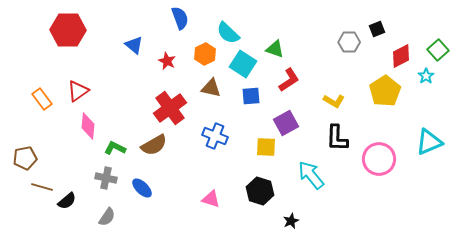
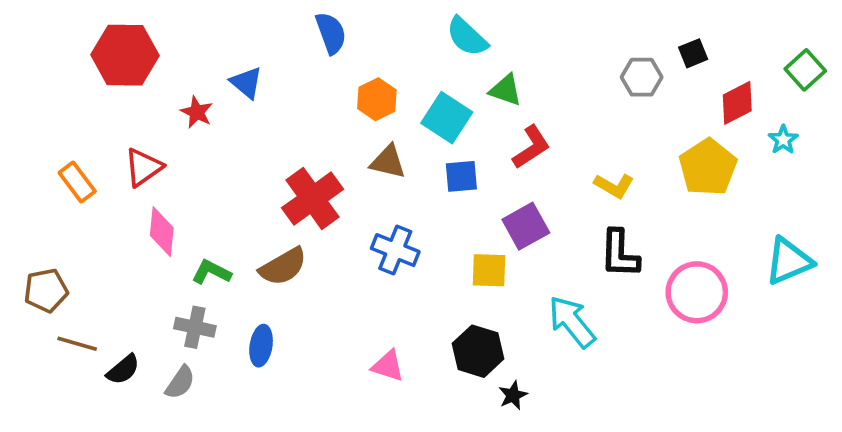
cyan semicircle: (228, 33) -> (467, 37), moved
green square: (438, 50) -> (805, 70), moved
red star: (167, 61) -> (197, 112), moved
blue ellipse: (142, 188) -> (261, 346), turned 55
gray semicircle: (107, 217) -> (180, 382), moved
black star: (291, 221) -> (513, 395), moved

